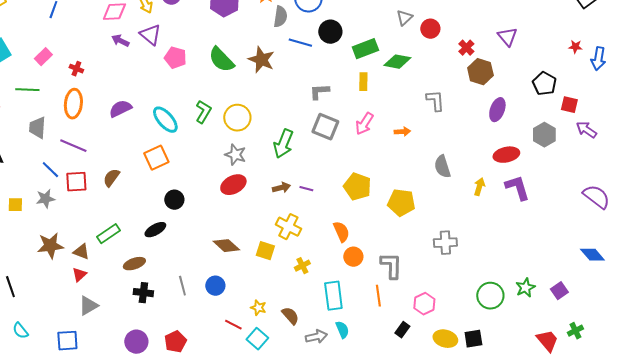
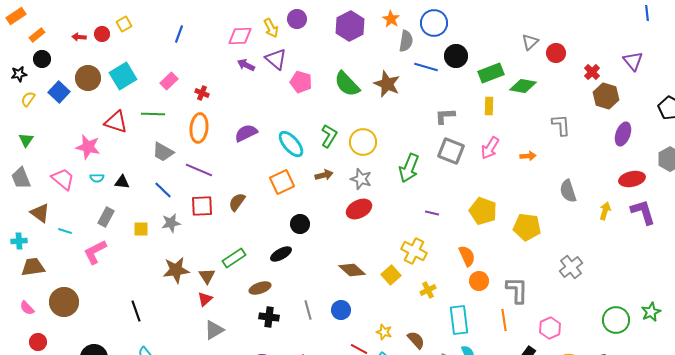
gray trapezoid: (37, 128) -> (163, 152), turned -65
blue line: (50, 170) -> (163, 190), moved
brown arrow: (281, 188) -> (324, 175), moved
gray cross: (445, 243) -> (571, 267), turned -35
yellow square: (265, 251) -> (391, 275), turned 30
brown triangle: (81, 252) -> (207, 276), turned 36

